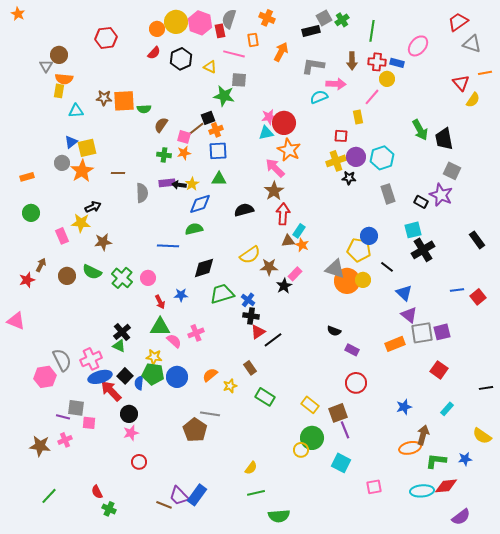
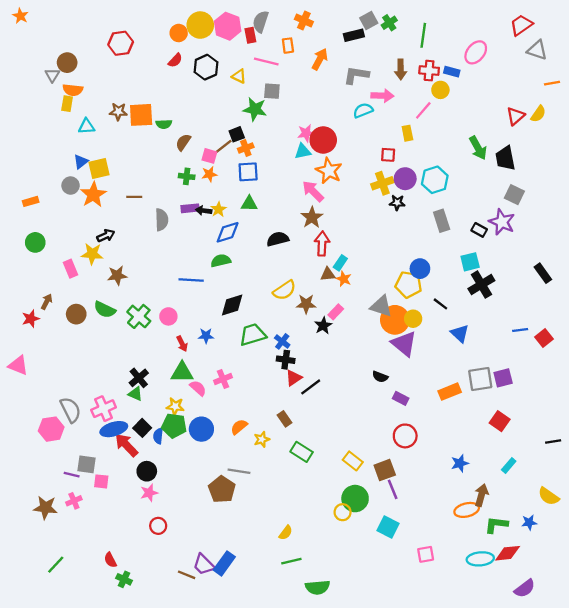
red triangle: (461, 83) -> (516, 116), moved, turned 30
purple triangle: (409, 315) -> (404, 344), moved, size x1.4

